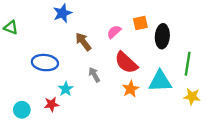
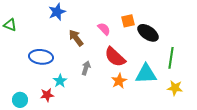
pink semicircle: (114, 32) -> (104, 29), turned 88
black ellipse: (162, 36) -> (148, 33), turned -60
gray arrow: (94, 75) -> (86, 68), turned 48

